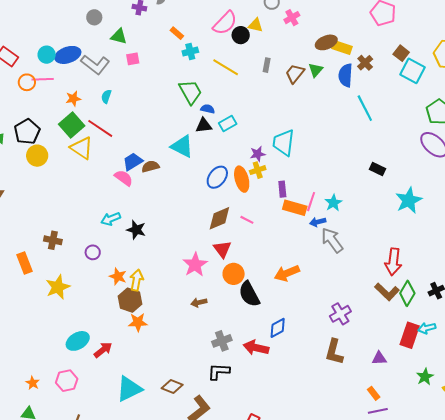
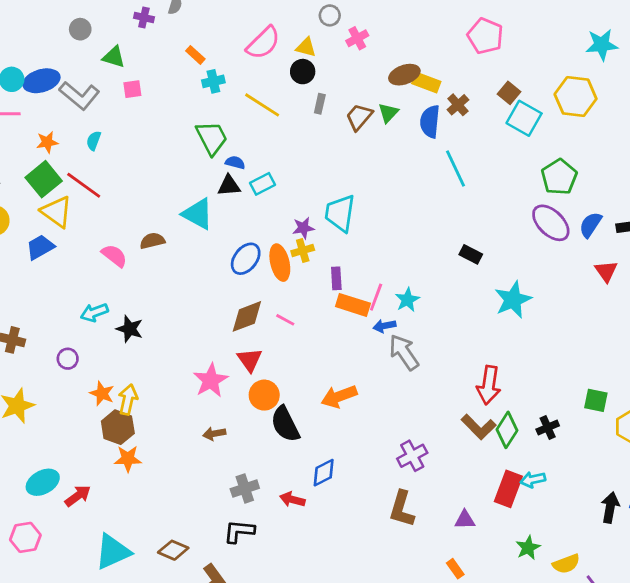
black circle: (241, 35) -> (303, 72), moved
blue trapezoid: (133, 162) -> (40, 247), moved
red arrow: (256, 348) -> (292, 500), size x0.7

